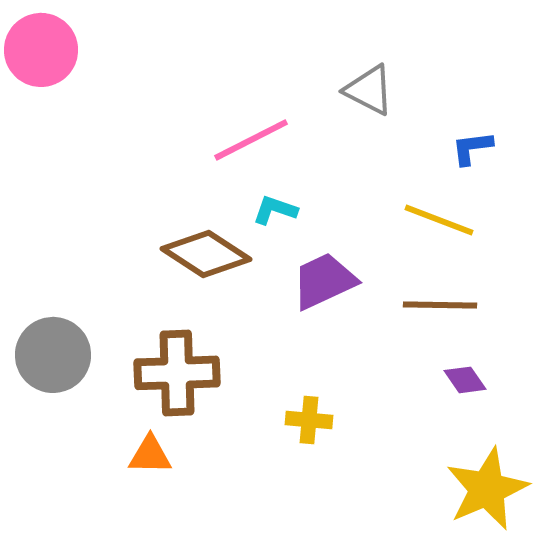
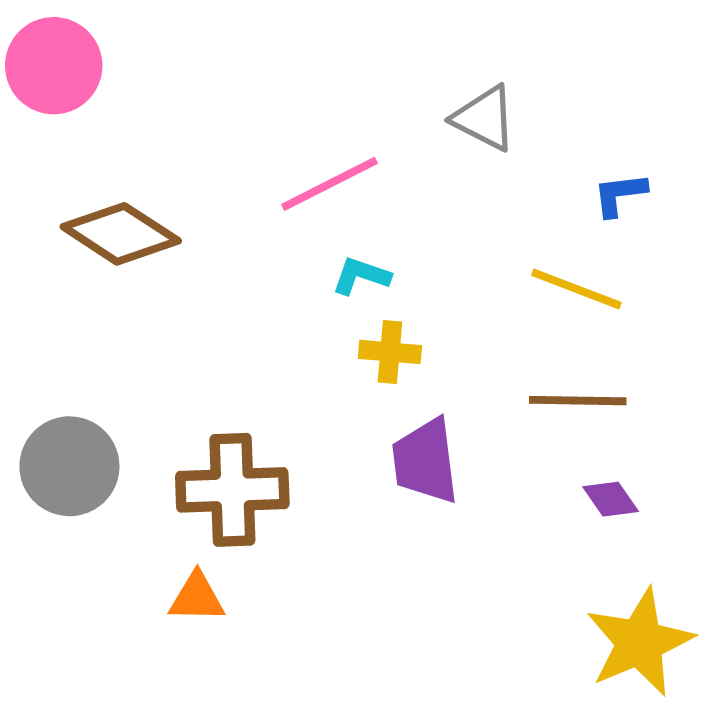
brown diamond: (206, 254) -> (121, 234), moved
purple trapezoid: (324, 281) -> (425, 461), moved, turned -72
yellow cross: (309, 420) -> (390, 352), moved

